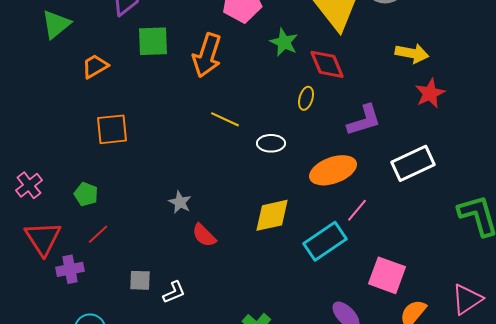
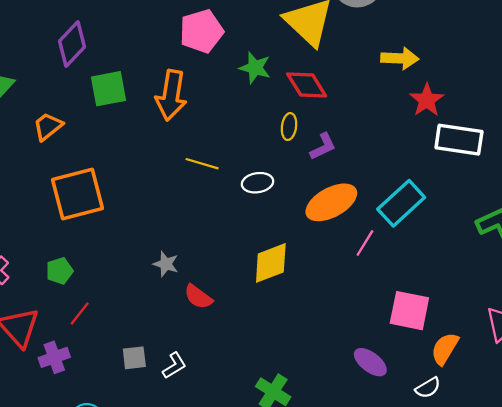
purple L-shape: (364, 120) -> (323, 147), moved, size x0.7
orange square: (112, 129) -> (78, 194), size x1.4
white rectangle: (413, 163) -> (459, 140), moved, turned 42
green pentagon: (86, 194) -> (59, 271), turned -30
cyan rectangle: (325, 241) -> (401, 203), moved

